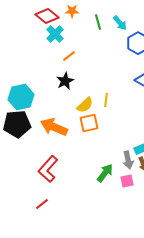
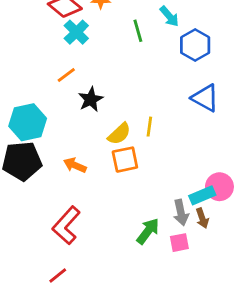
green line: (98, 22) -> (138, 31), moved
orange line: (69, 56) -> (66, 75), moved
orange arrow: (54, 127) -> (75, 165), size x0.6

